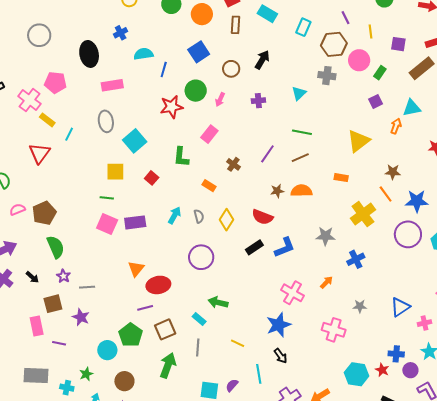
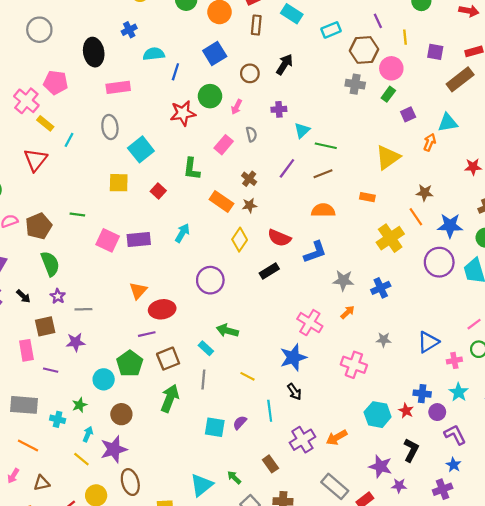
cyan rectangle: (303, 27) -> (331, 30), turned 42
green rectangle: (380, 73) -> (388, 94), moved
cyan triangle: (299, 93) -> (302, 130), moved
orange rectangle: (209, 186) -> (221, 201), size x1.5
brown star: (277, 191) -> (250, 205), moved
green line: (107, 198) -> (77, 214), moved
gray semicircle: (199, 216) -> (251, 134), moved
gray star: (325, 236) -> (343, 280), moved
blue L-shape: (285, 247) -> (315, 252), moved
purple star: (81, 317) -> (76, 342), turned -30

